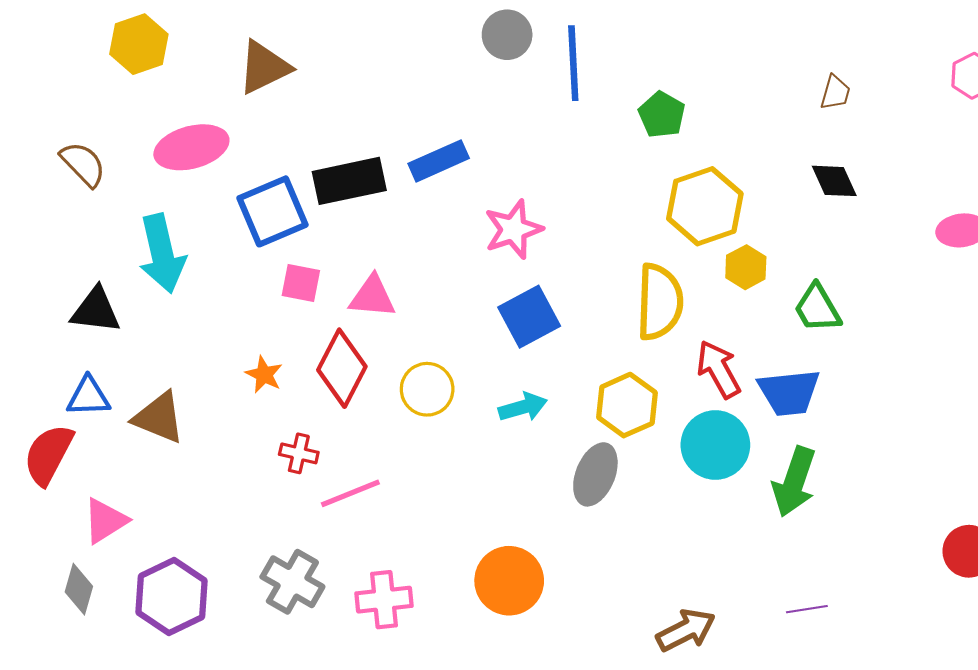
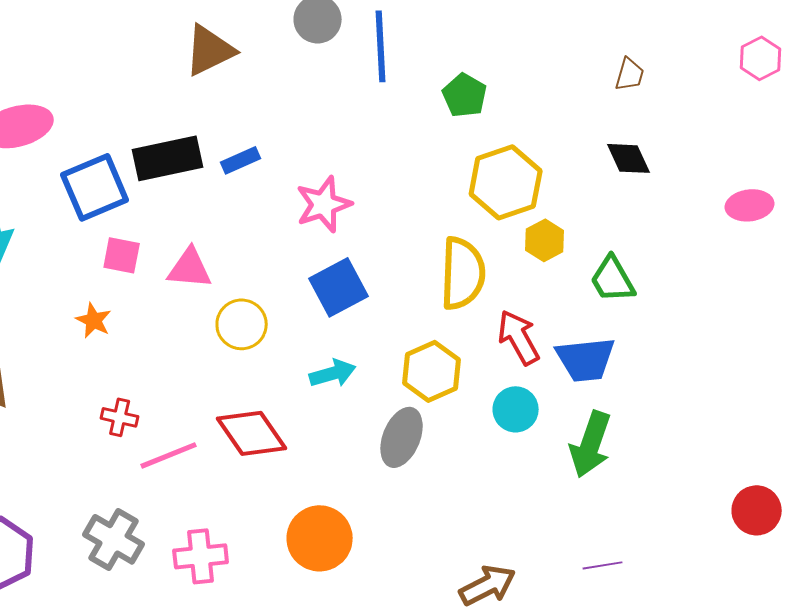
brown triangle: (264, 67) -> (210, 50), moved
blue rectangle: (439, 161) -> (241, 160), moved, size x0.7
red diamond: (342, 368) -> (252, 433), moved, turned -62
orange star: (264, 375) -> (94, 320), moved
yellow circle: (427, 389) -> (242, 324), moved
cyan circle: (715, 445) -> (516, 409), size x0.7

